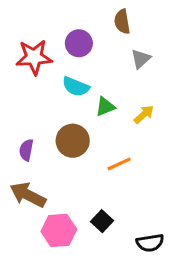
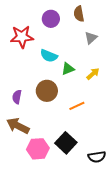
purple circle: (79, 43) -> (51, 19), moved
black square: (102, 221) -> (66, 143), size x1.5

